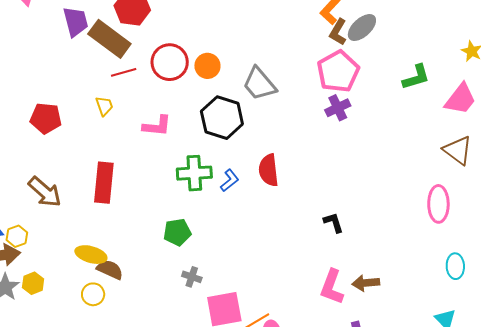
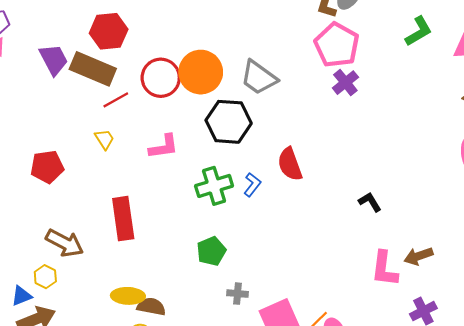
orange circle: (207, 66) -> (201, 72), size x1.6
yellow hexagon: (17, 236) -> (45, 277), moved

